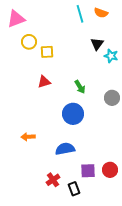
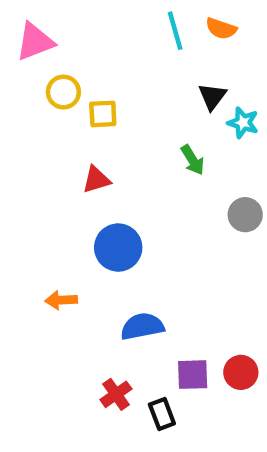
green arrow: (80, 87) -> (193, 160), moved
blue circle: (73, 114) -> (118, 248), moved

